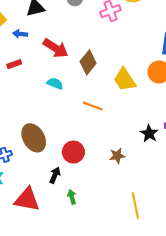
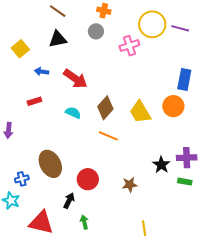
blue arrow: (20, 34) -> (42, 72), moved
brown diamond: (88, 62) -> (105, 108), moved
red rectangle: (14, 64) -> (34, 101), moved

